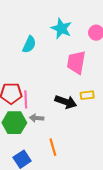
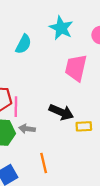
yellow rectangle: (87, 95) -> (84, 126), moved

